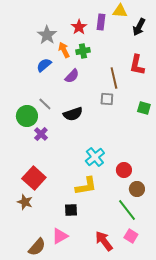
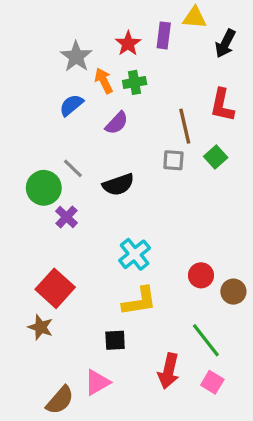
green square: (144, 108) -> (216, 157), moved, turned 32
cyan cross: (95, 157) -> (135, 254), moved
brown circle: (137, 189) -> (233, 292), moved
red arrow: (104, 241) -> (169, 371), moved, turned -130

